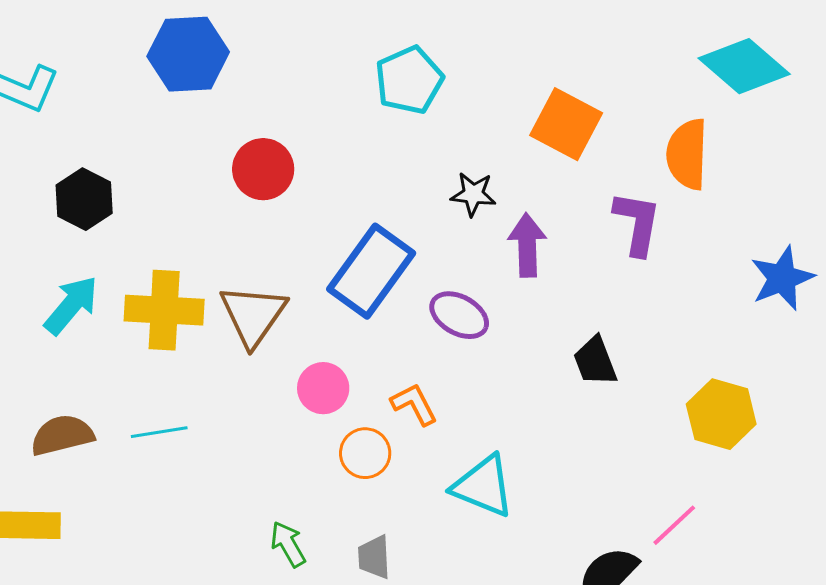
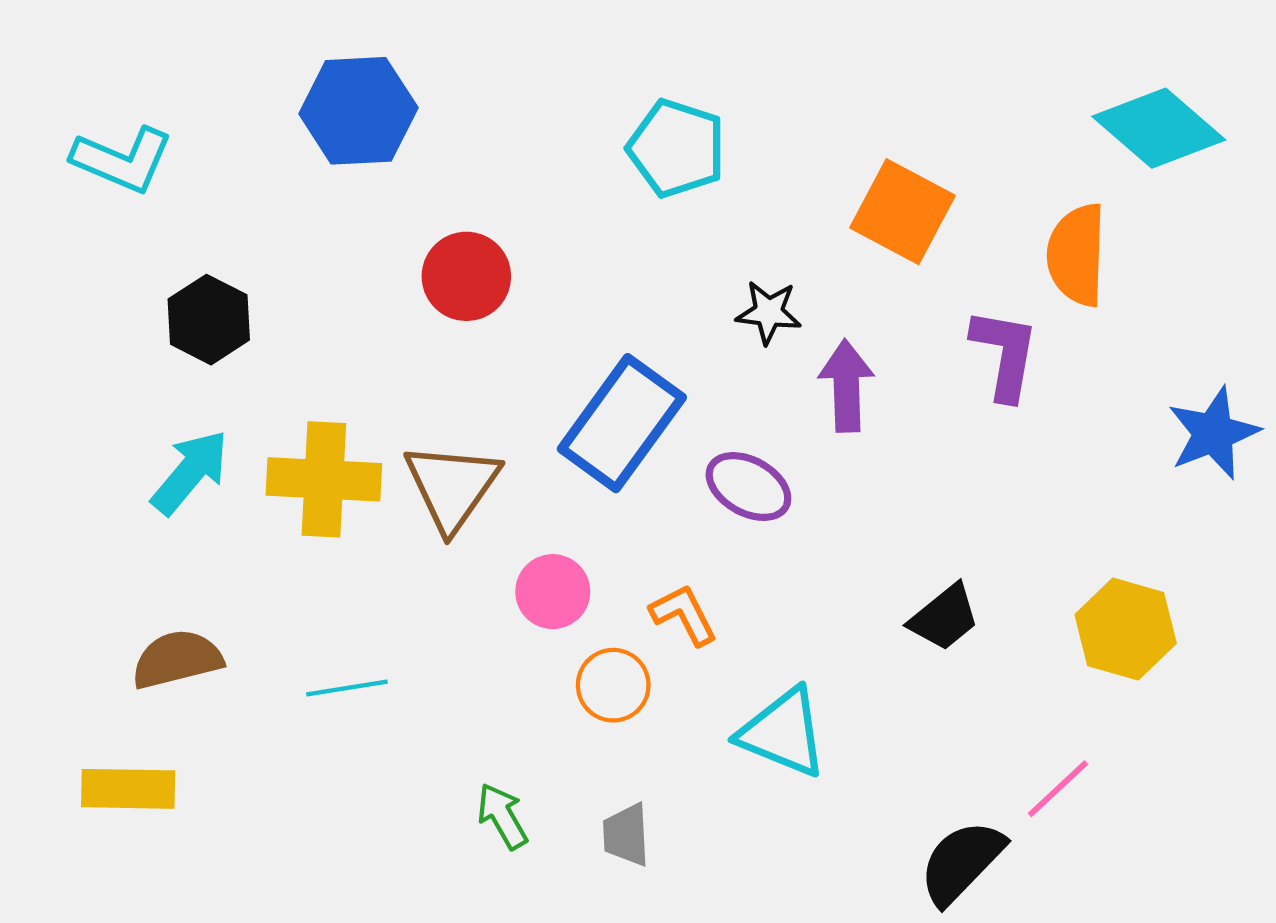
cyan pentagon: (409, 80) -> (677, 148), turned -30
black trapezoid: (595, 361) -> (944, 618), moved, turned -108
cyan line: (159, 432) -> (347, 688), moved

